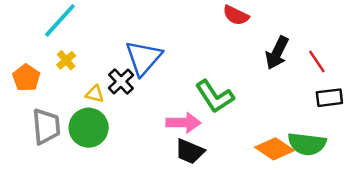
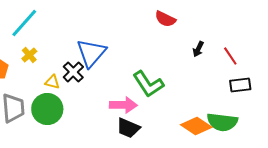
black arrow: (277, 53) -> (198, 49), size x0.6

